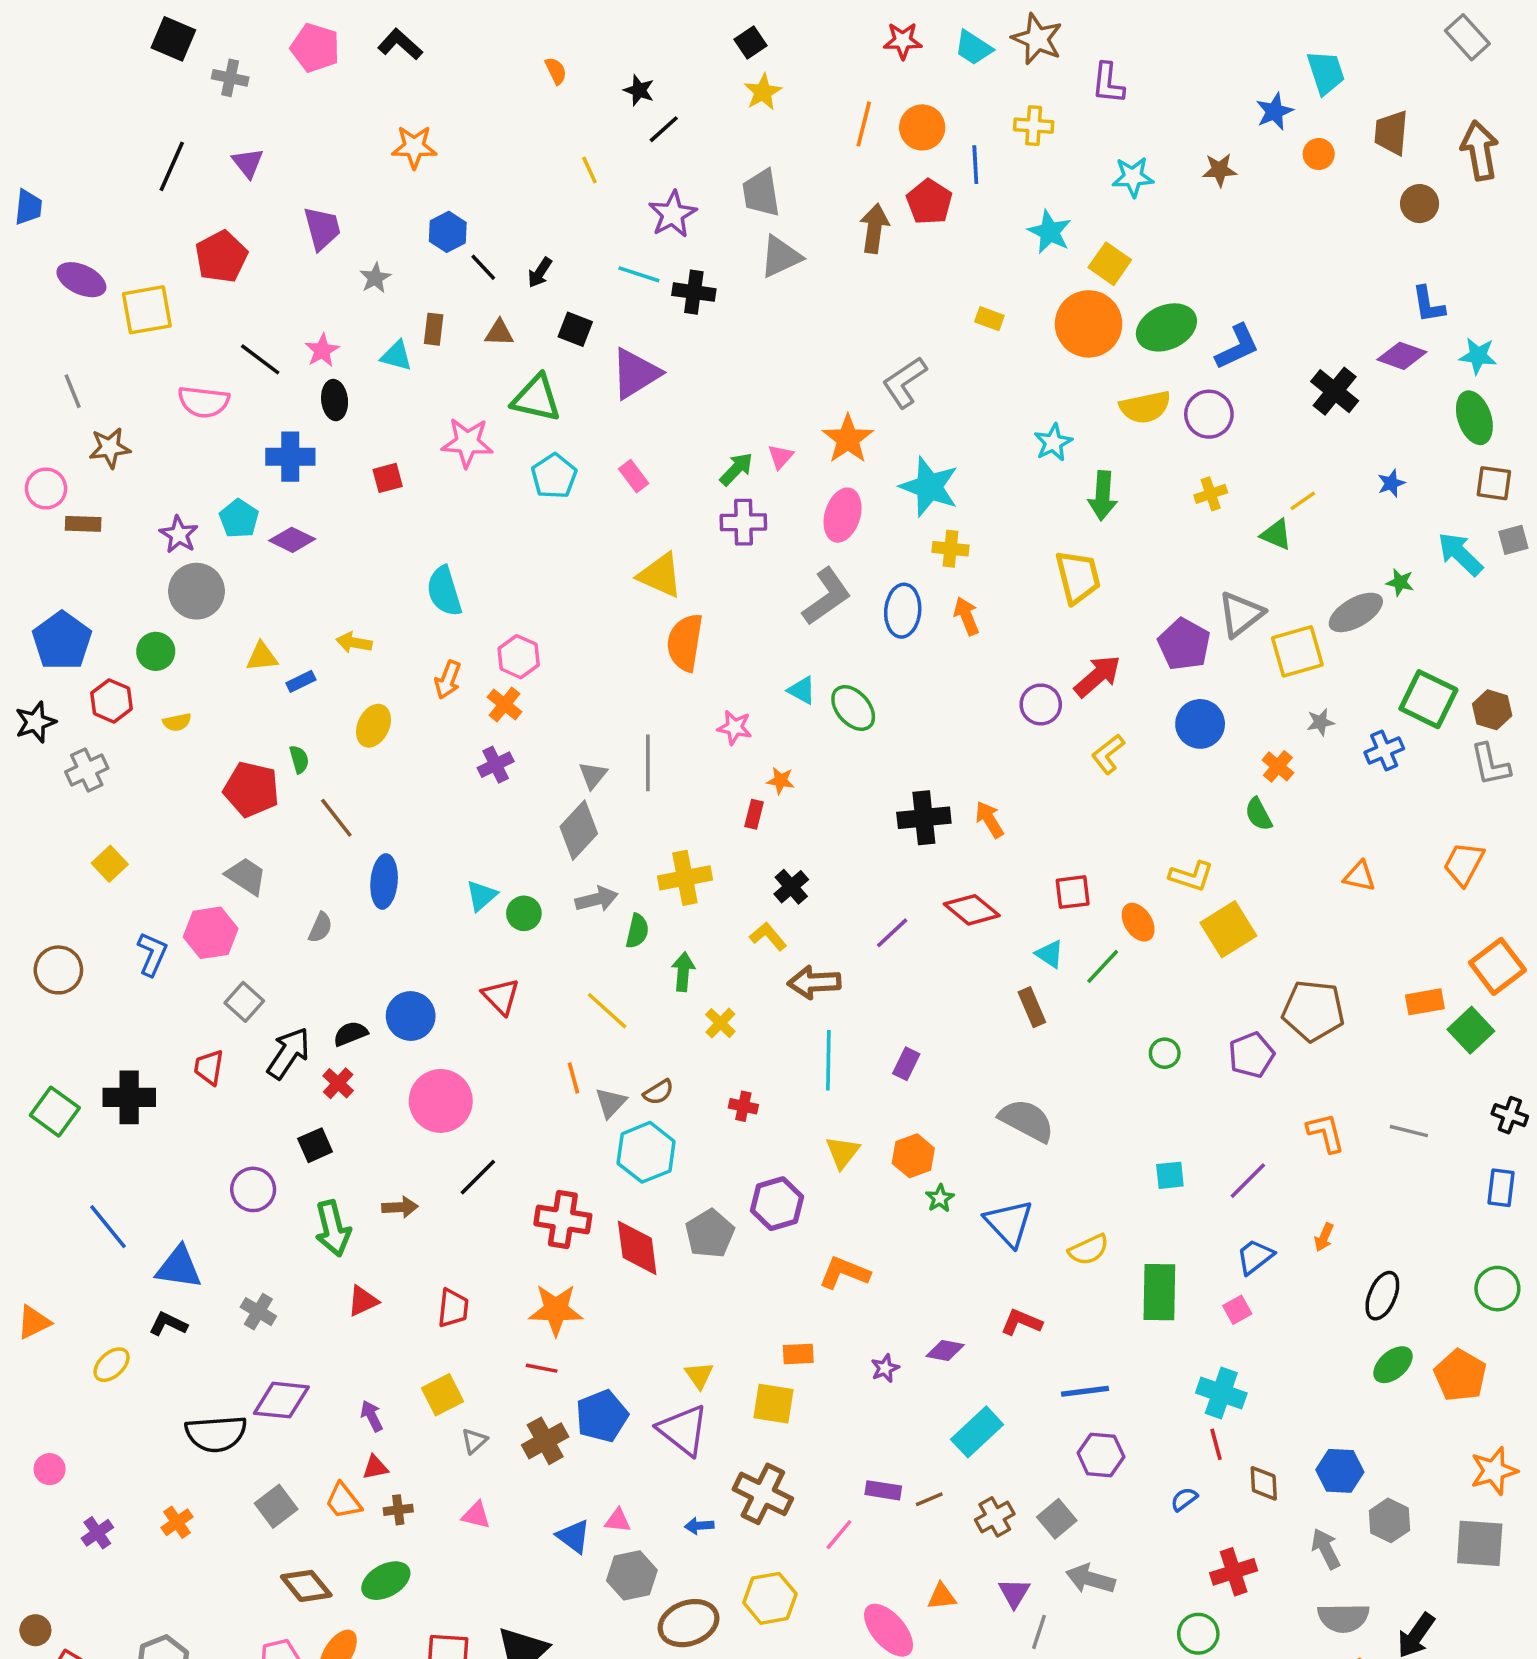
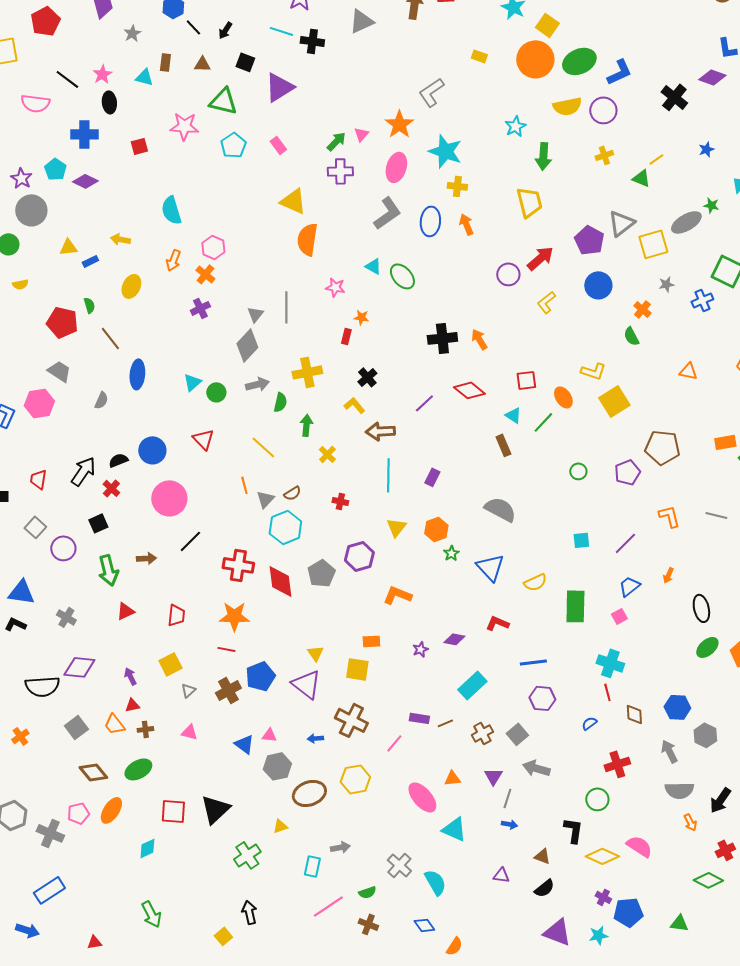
gray square: (244, 1002) -> (35, 527), moved
black ellipse: (1382, 1296) -> (701, 608), turned -36

